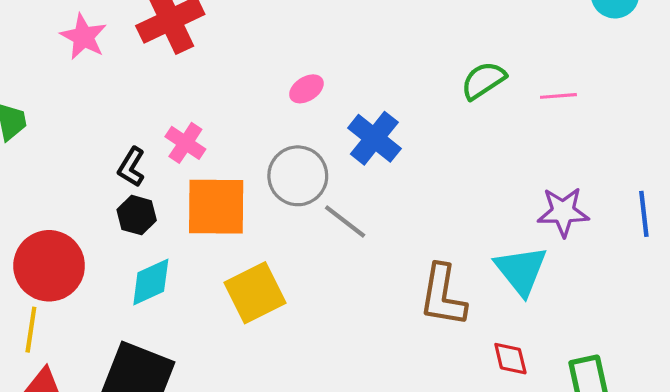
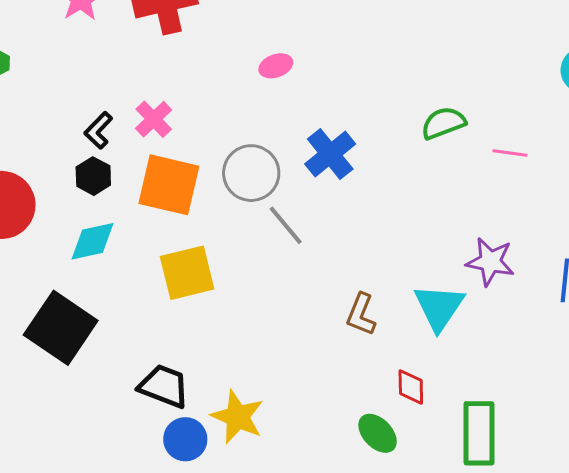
pink ellipse: (306, 89) -> (276, 66), moved
brown L-shape: (443, 296) -> (361, 314), size x0.7

